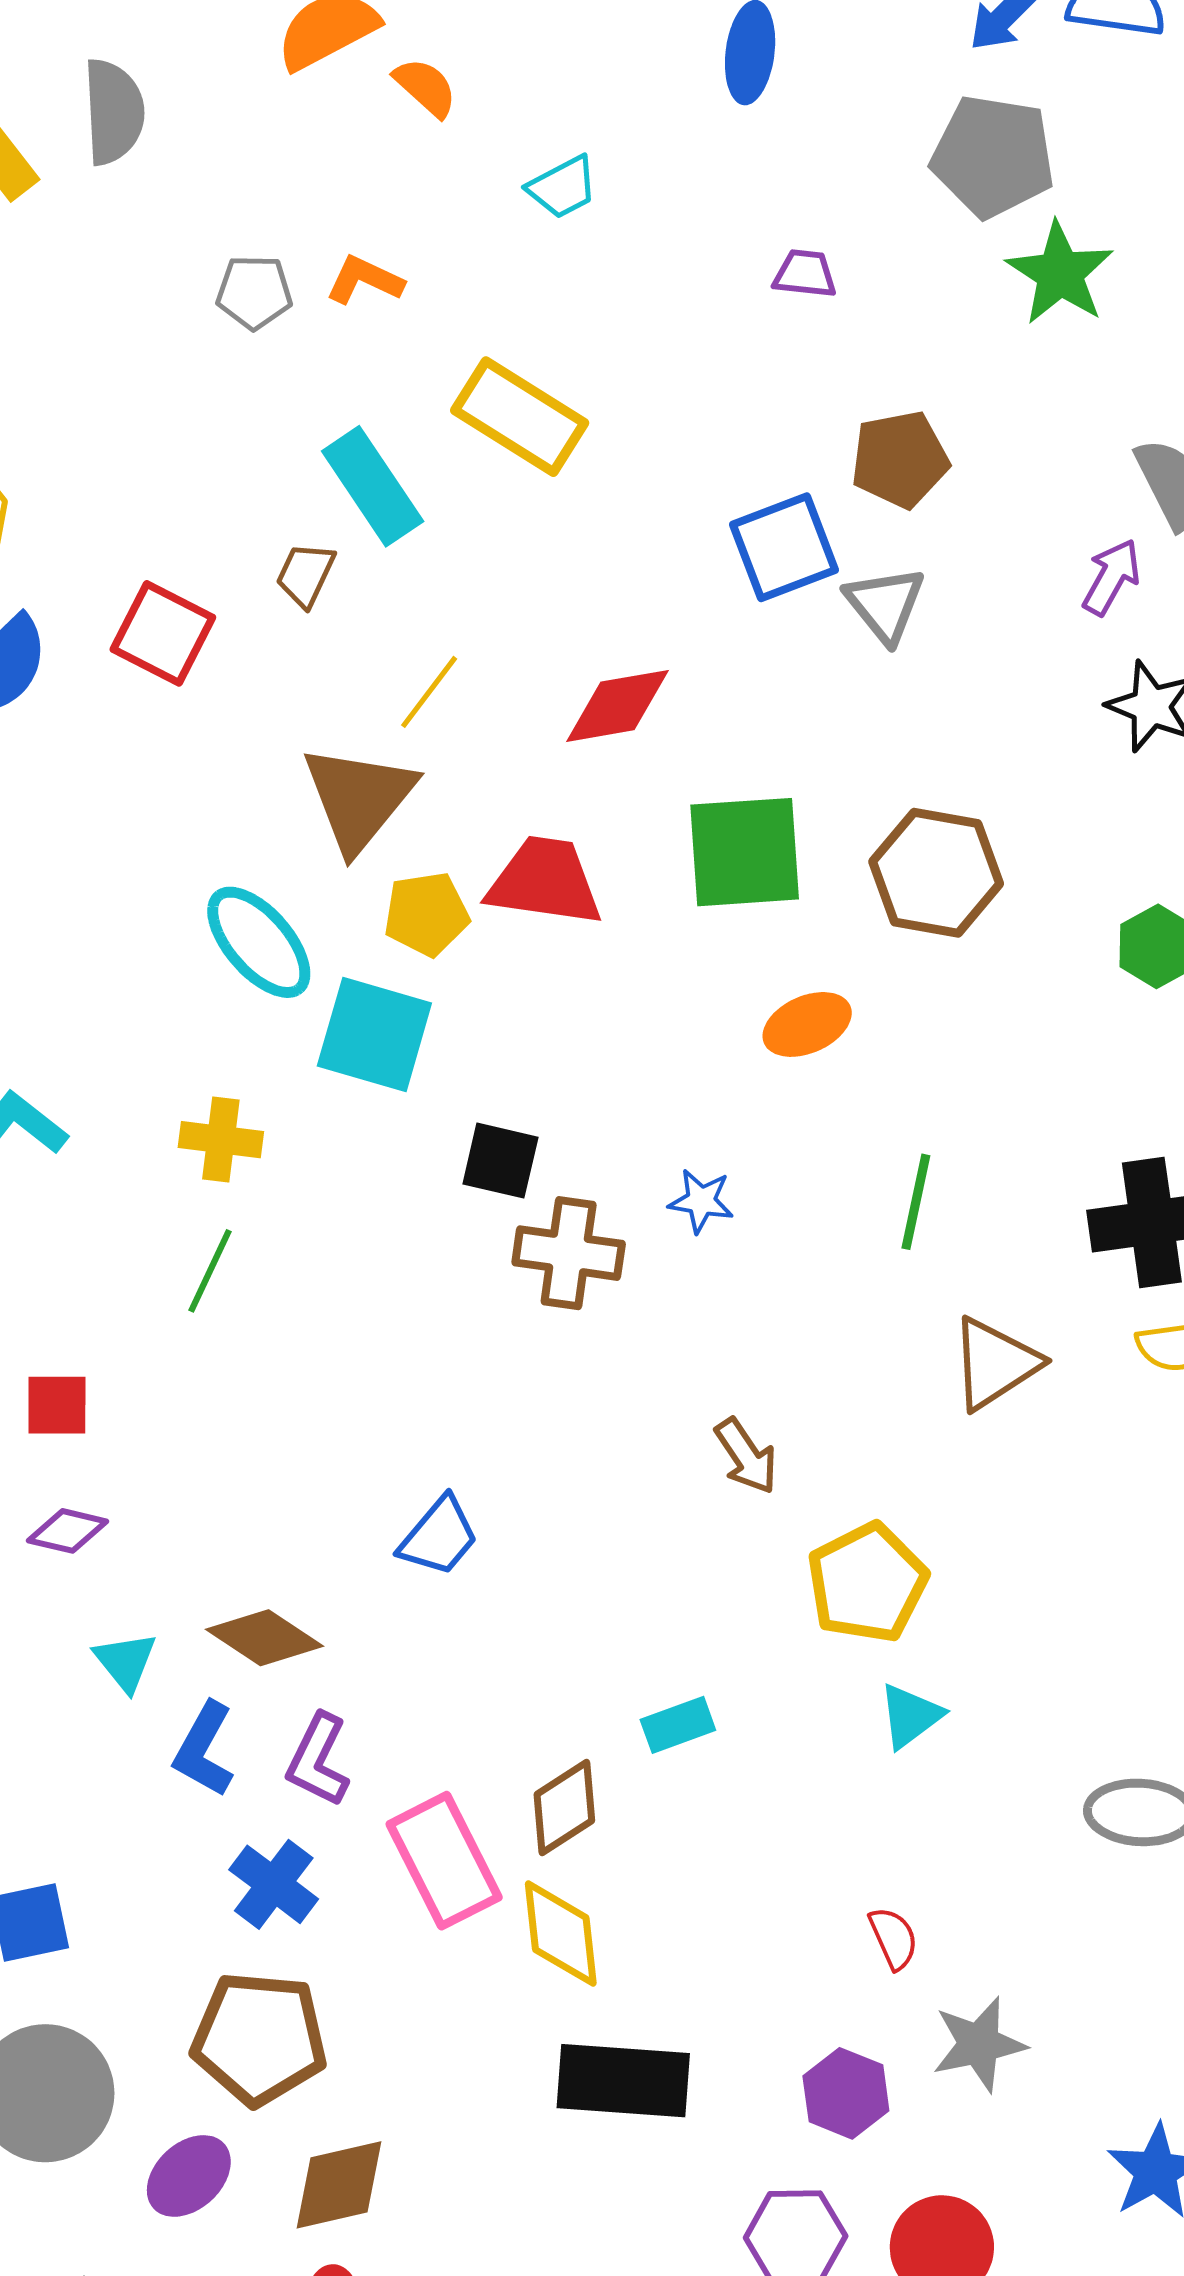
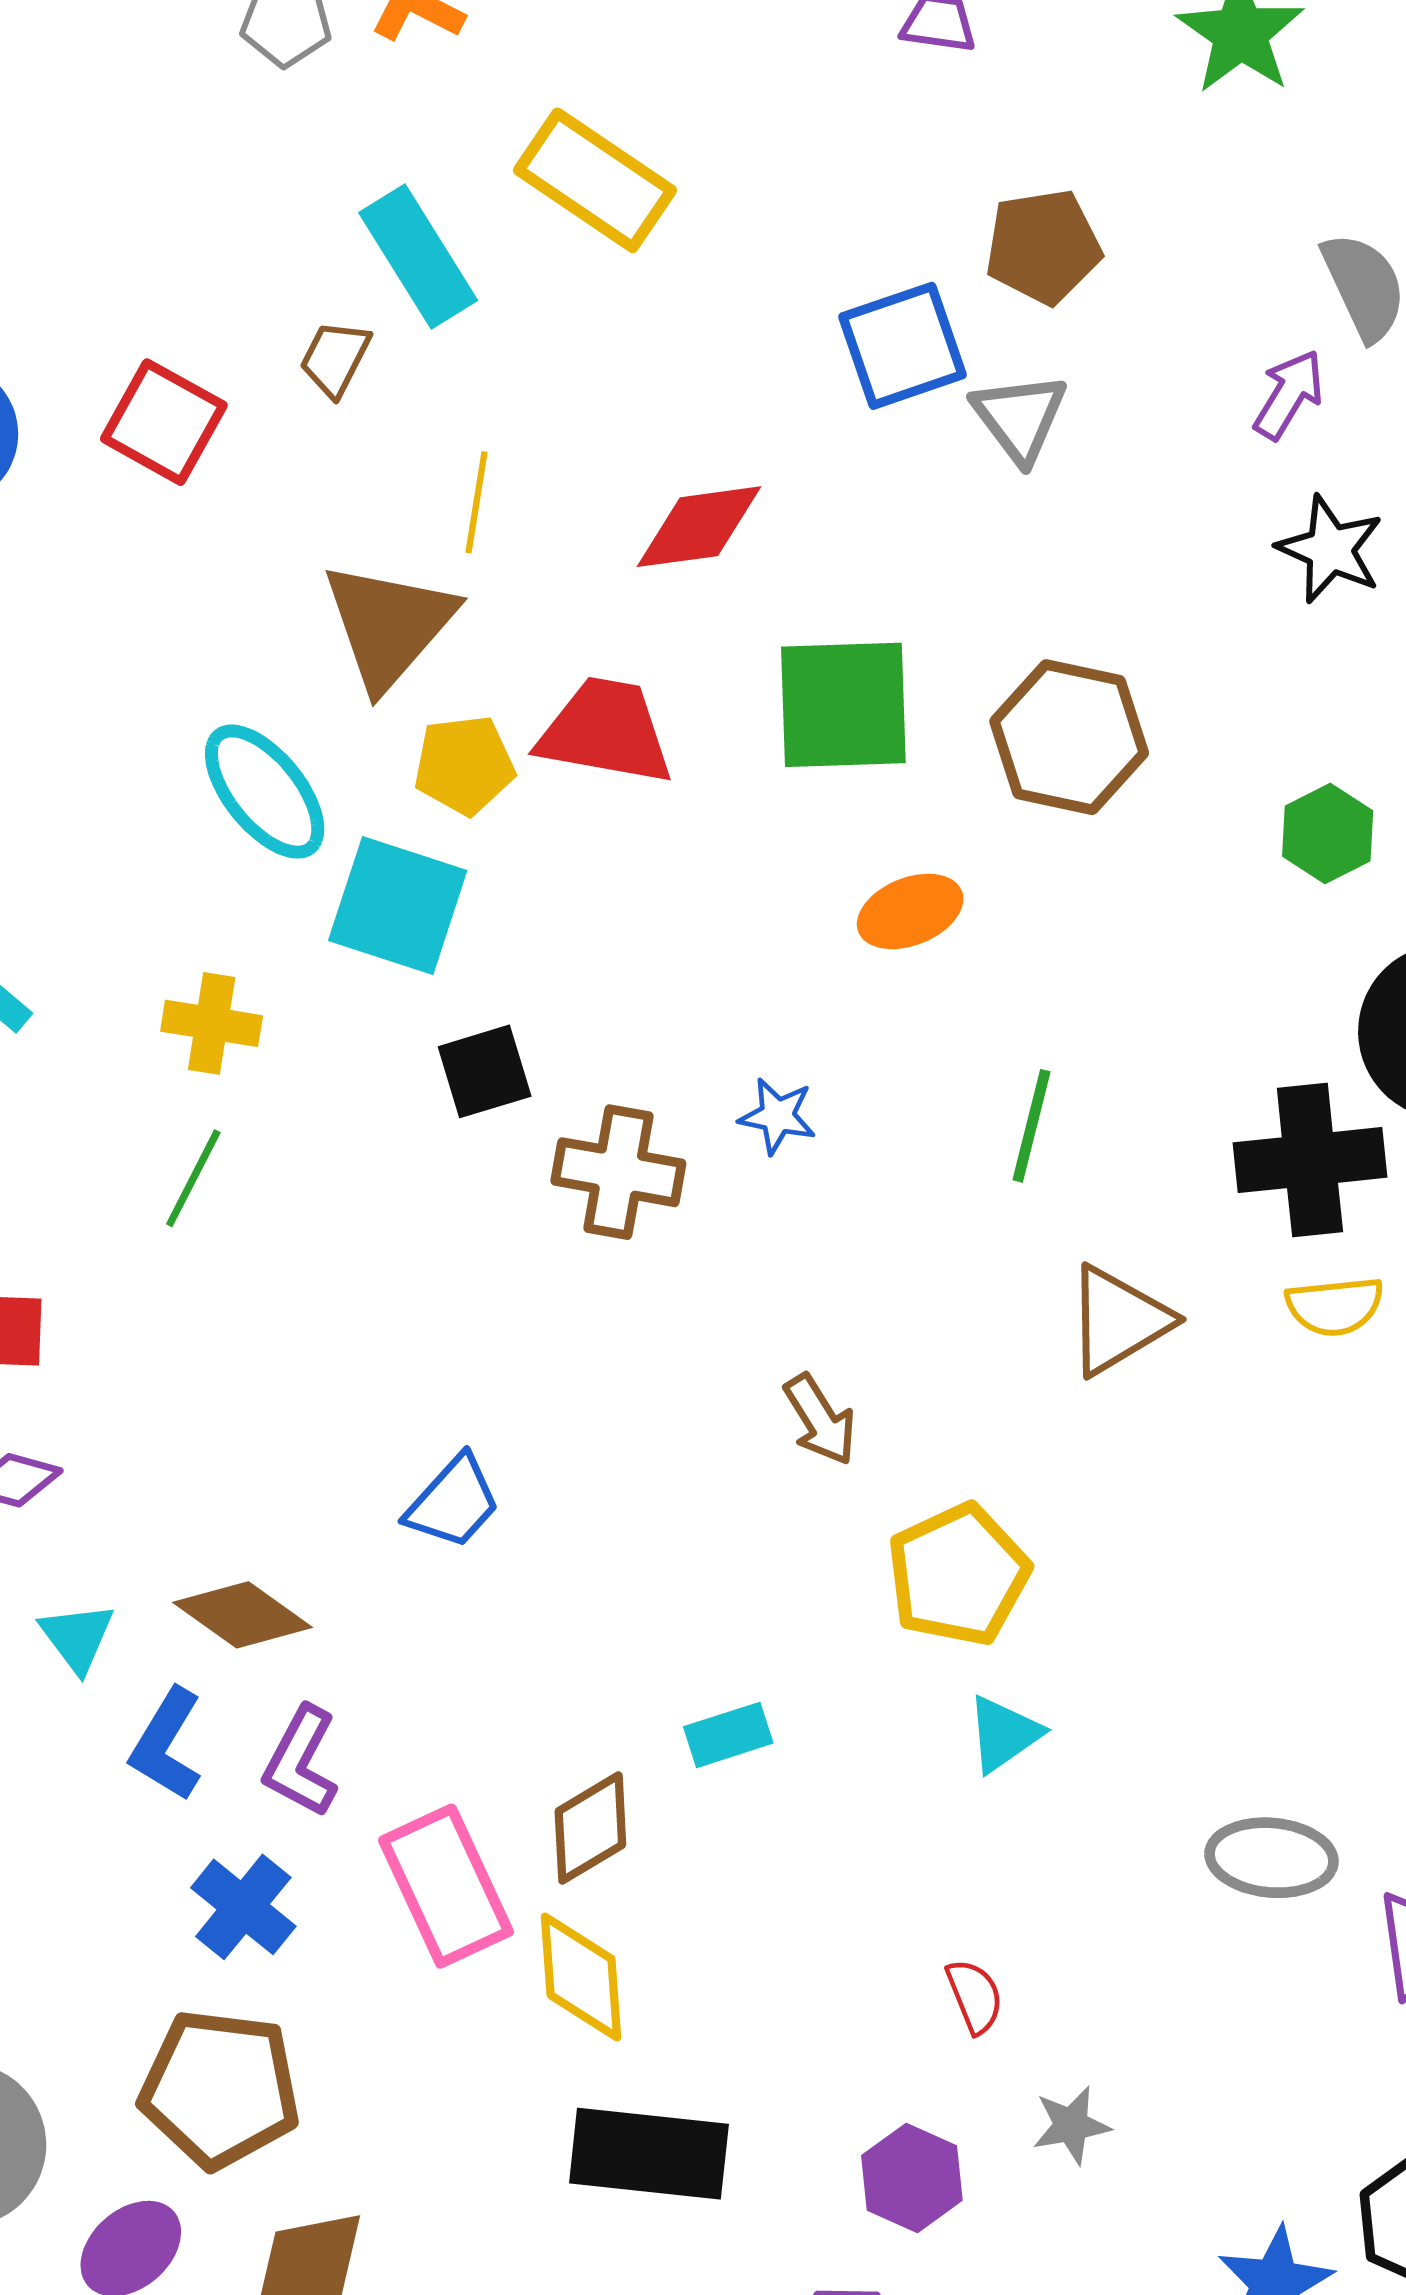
yellow line: (429, 692) -> (477, 502), turned -30
black square: (500, 1161) -> (485, 1071), moved, turned -32
gray star: (979, 2044) -> (1071, 2125), size x0.7

